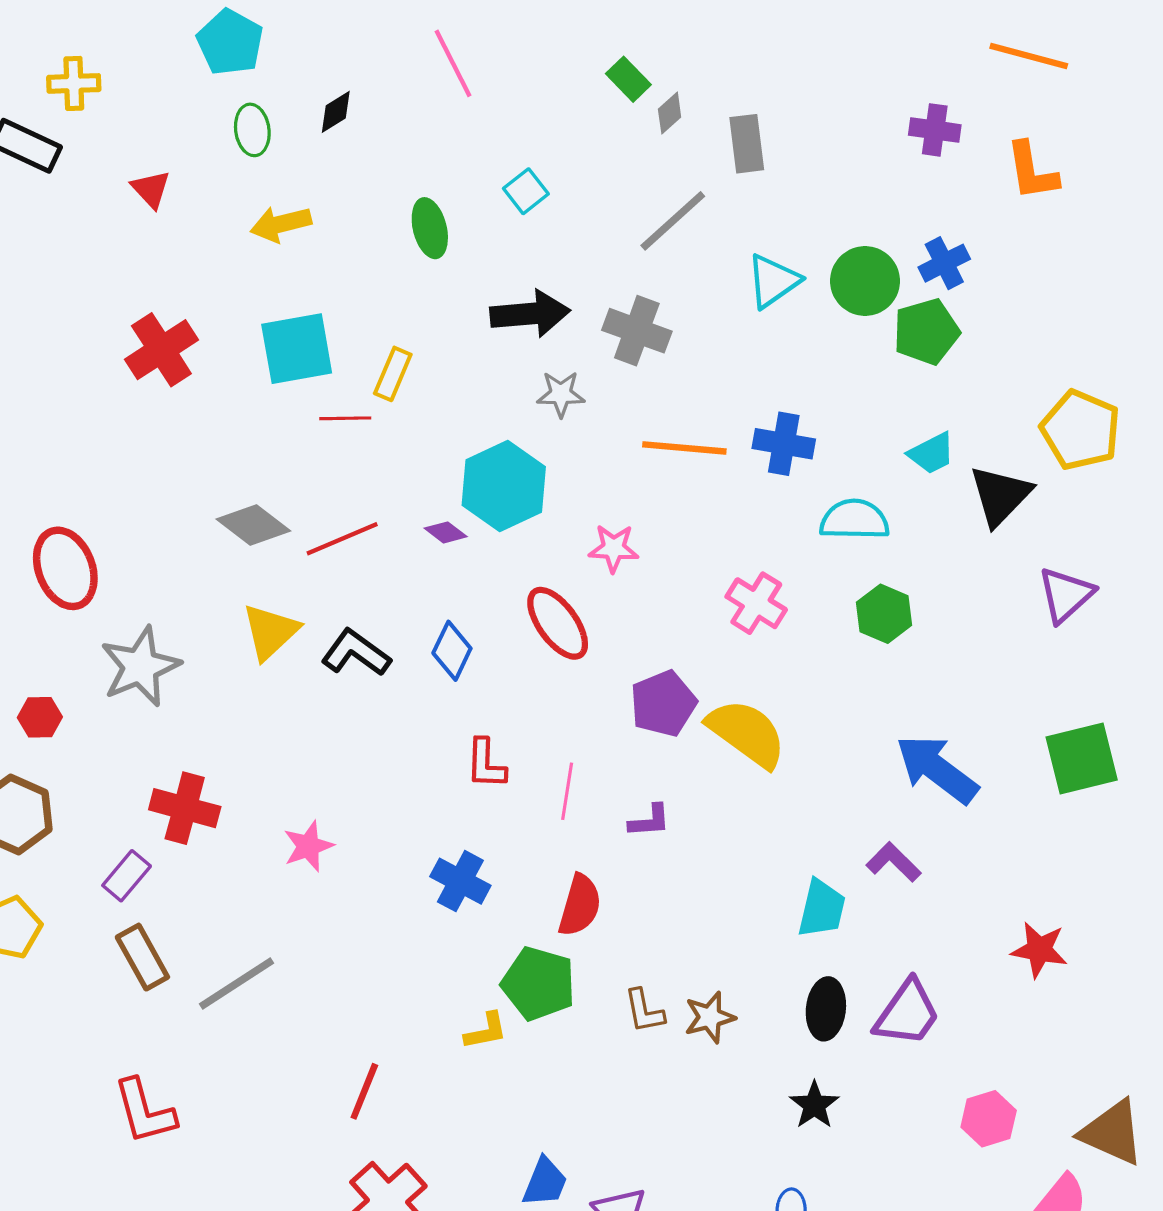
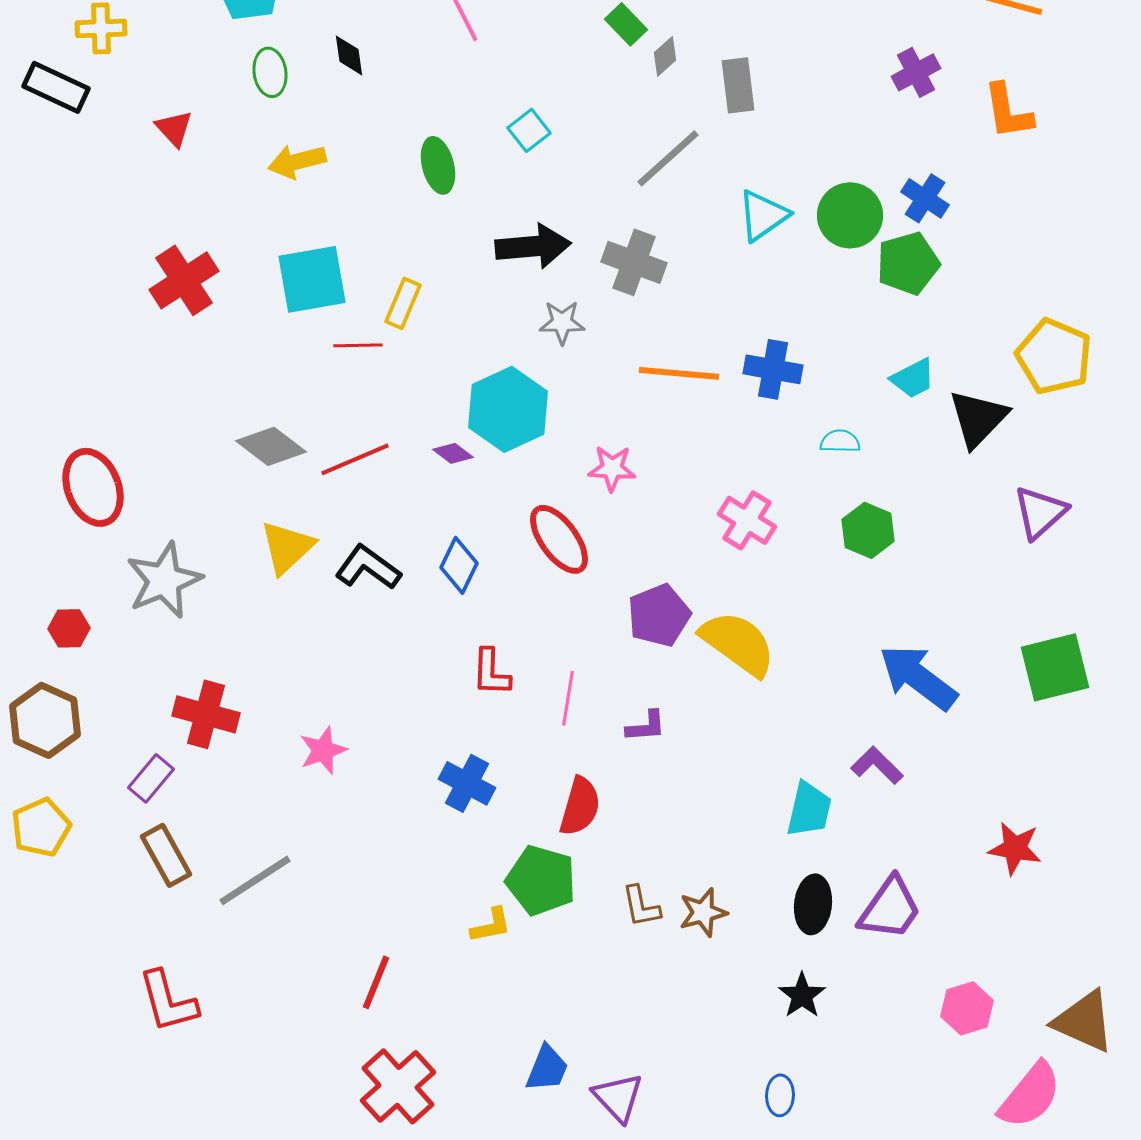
black diamond: (336, 112) -> (349, 55), turned -66
purple cross: (935, 130) -> (916, 72), turned -36
blue cross: (944, 263) -> (925, 198), turned -30
cyan semicircle: (854, 520) -> (840, 441), size x0.6

